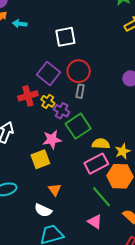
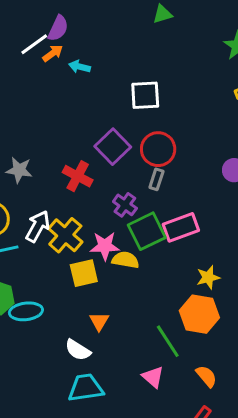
red cross: (28, 96) -> (78, 176), turned 36
yellow cross: (48, 101) -> (65, 235), moved, size x1.6
yellow semicircle: (101, 144) -> (125, 260), moved
pink rectangle: (96, 164) -> (181, 227), moved

